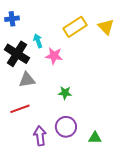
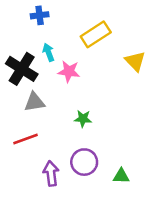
blue cross: (12, 19) -> (40, 15), moved
yellow triangle: (106, 27) -> (135, 61), moved

